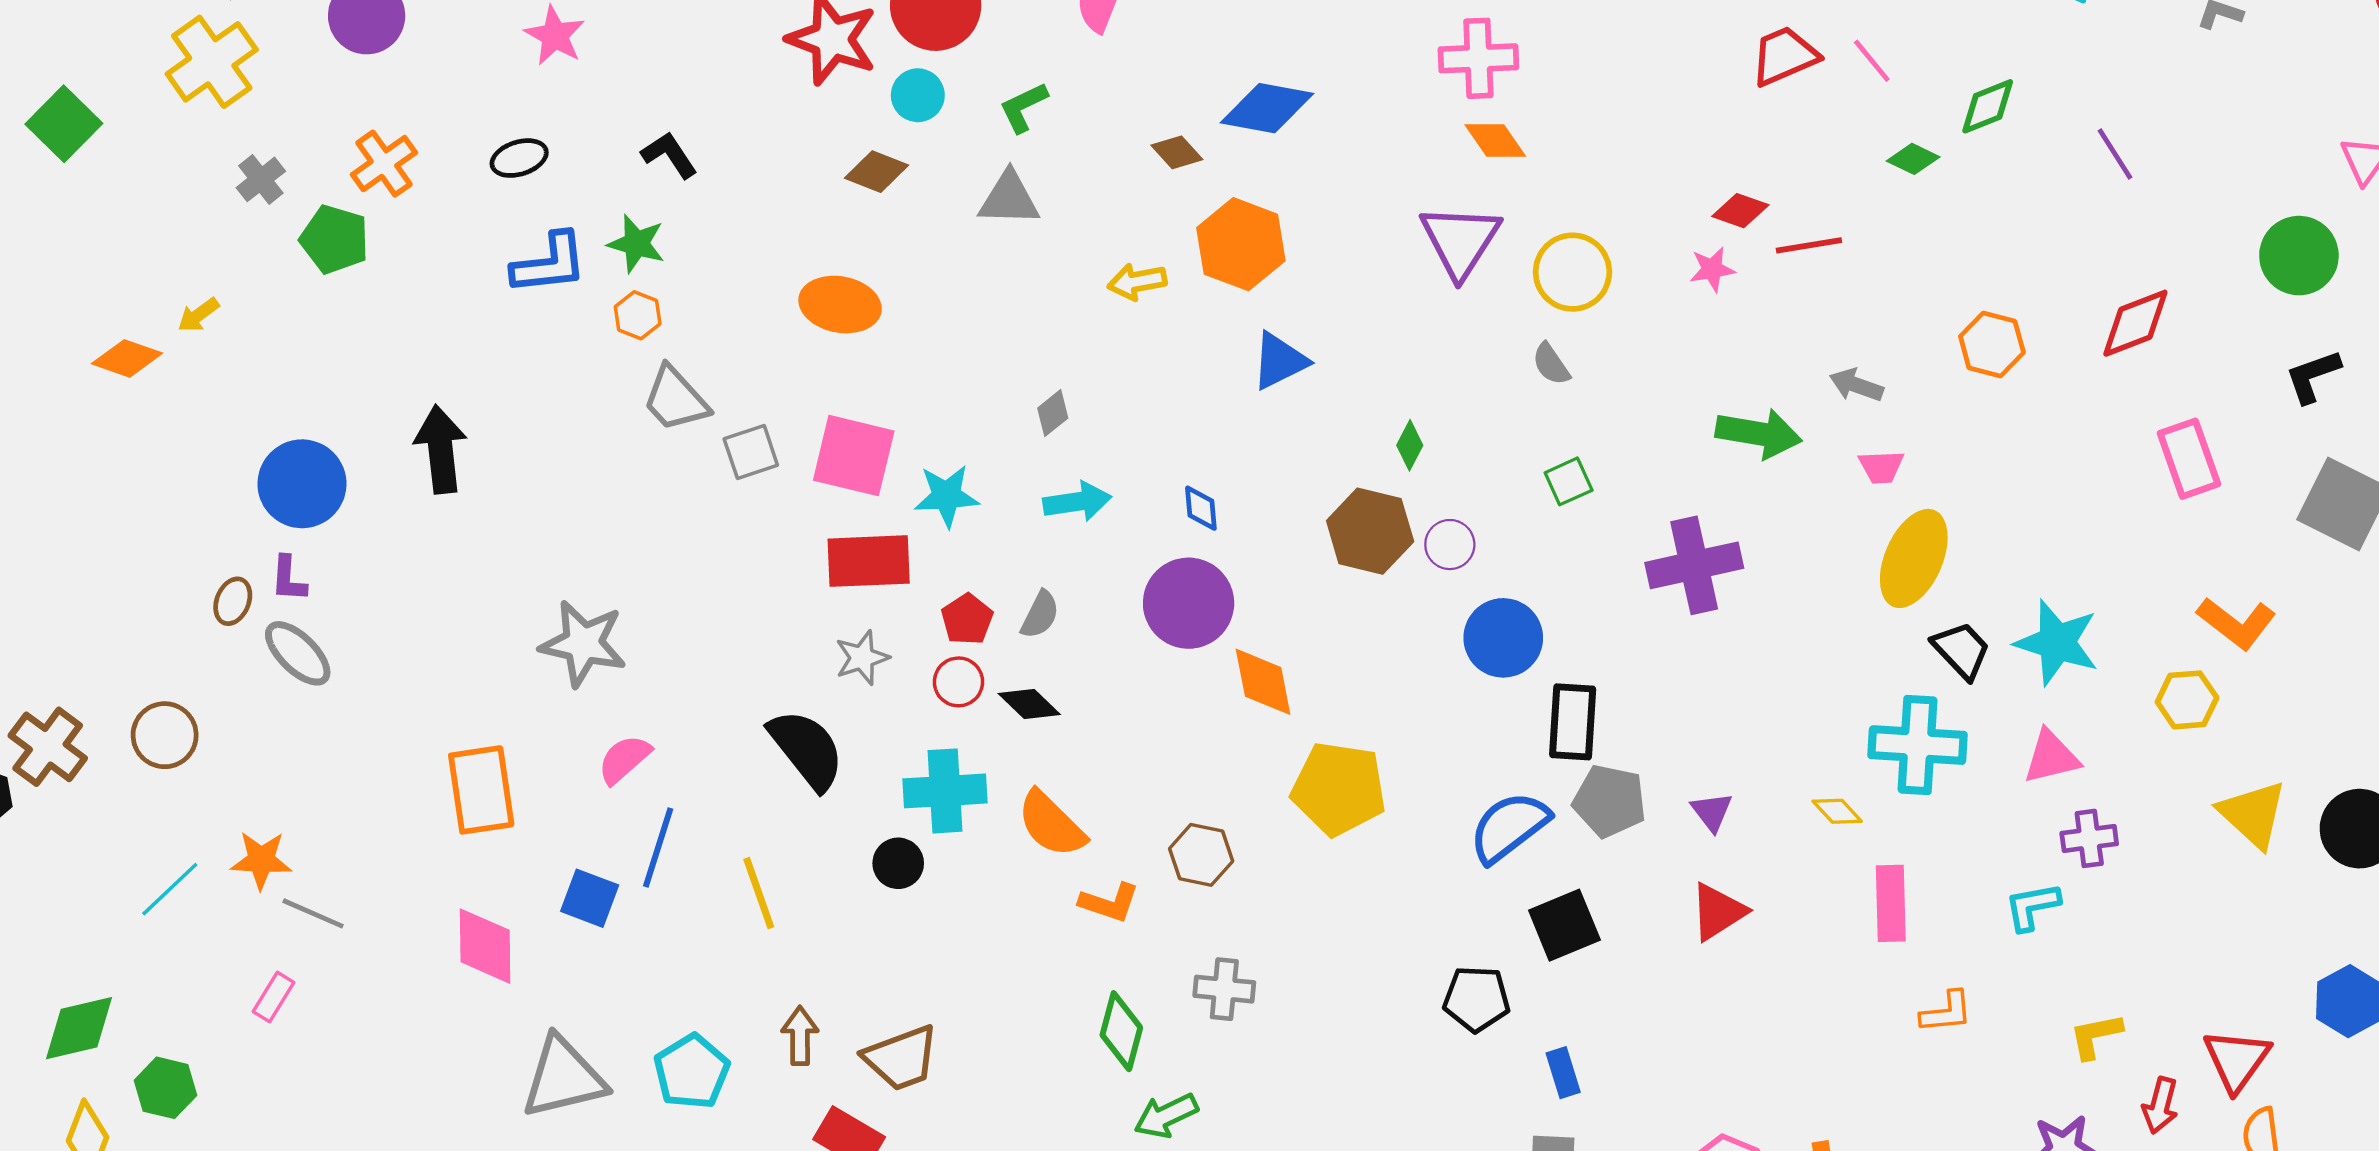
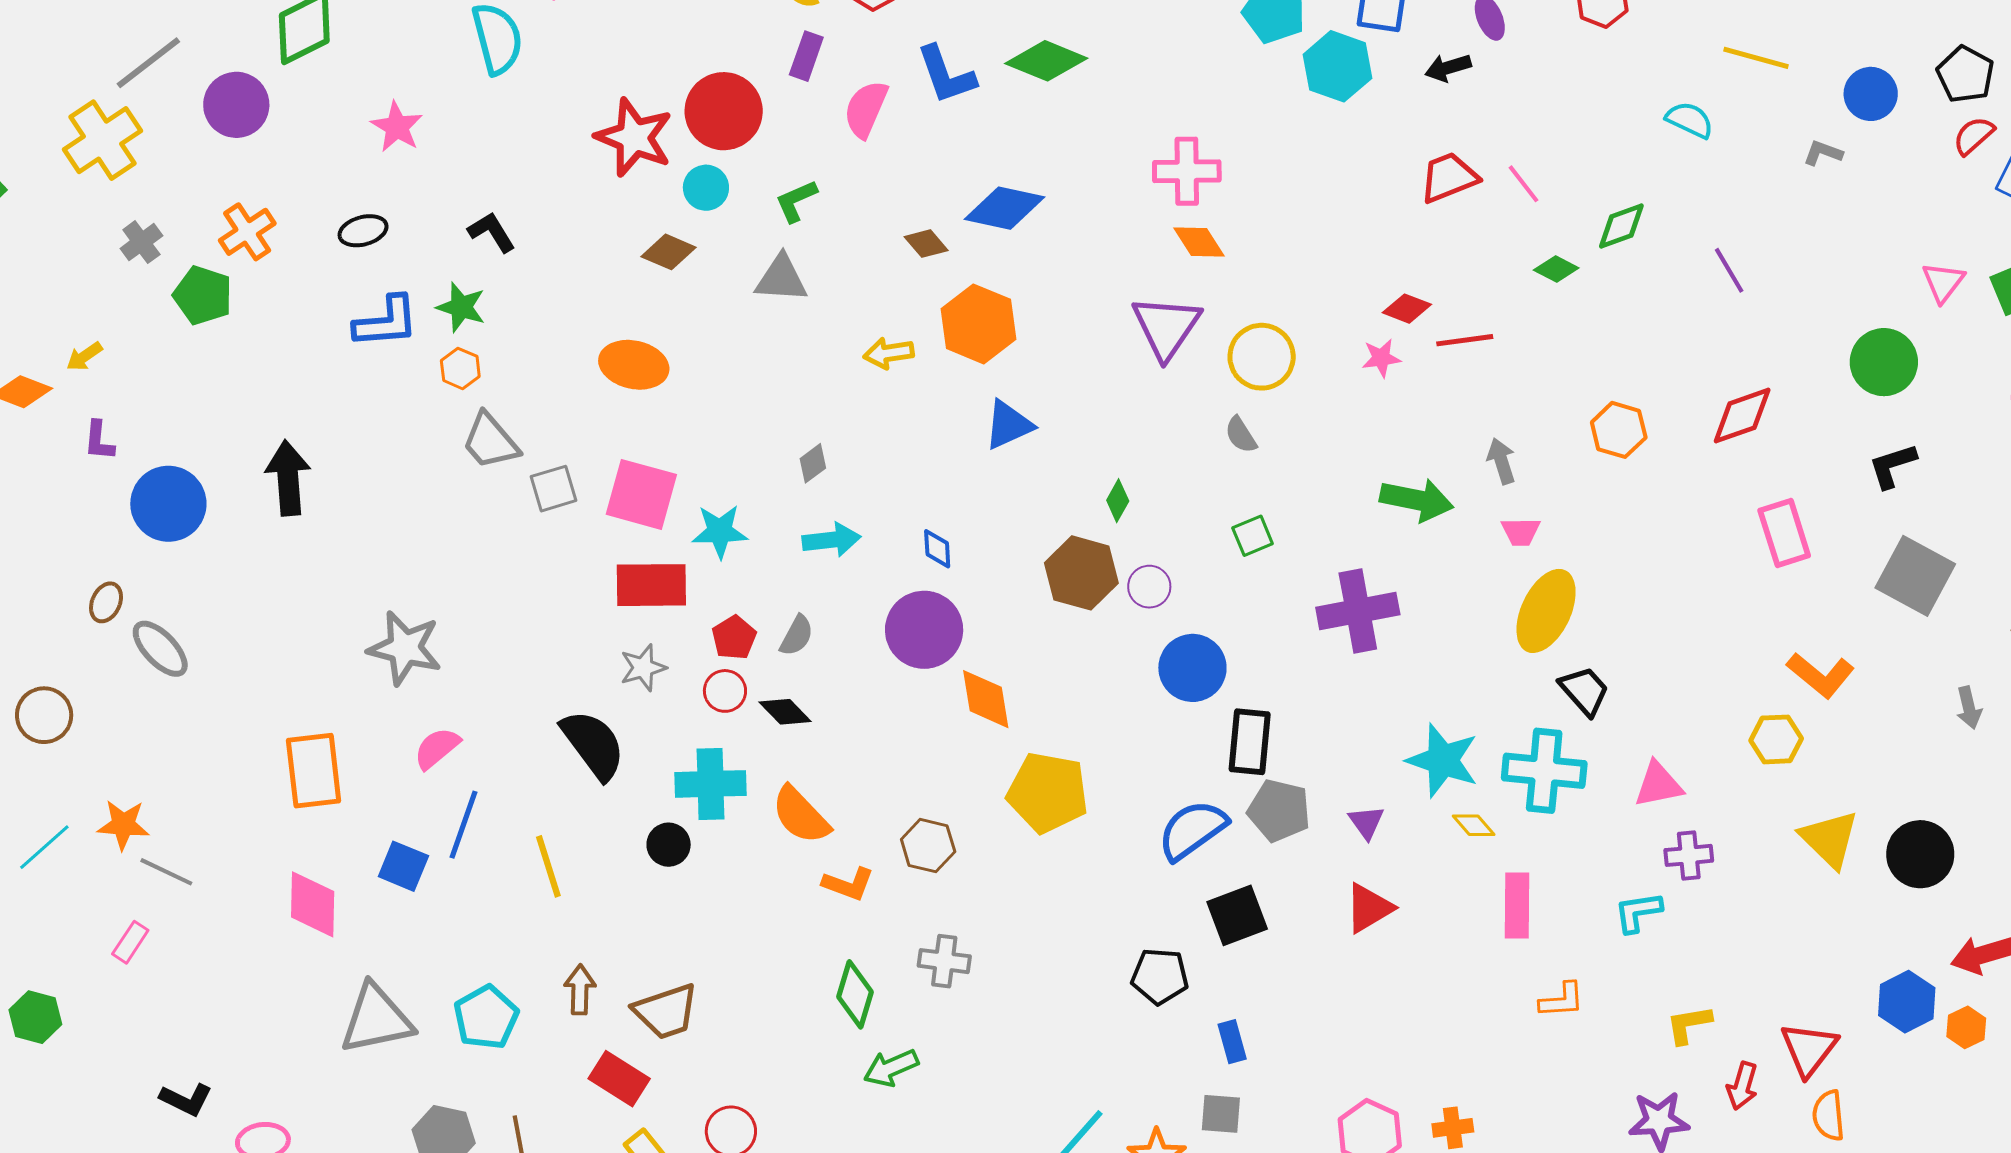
gray arrow: (1856, 385) -> (1501, 461), turned 51
purple L-shape: (288, 579) -> (99, 441), moved
cyan star: (2057, 643) -> (1443, 760), moved

